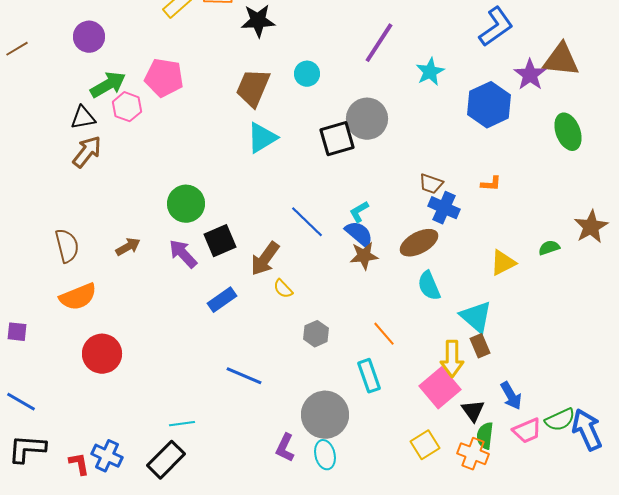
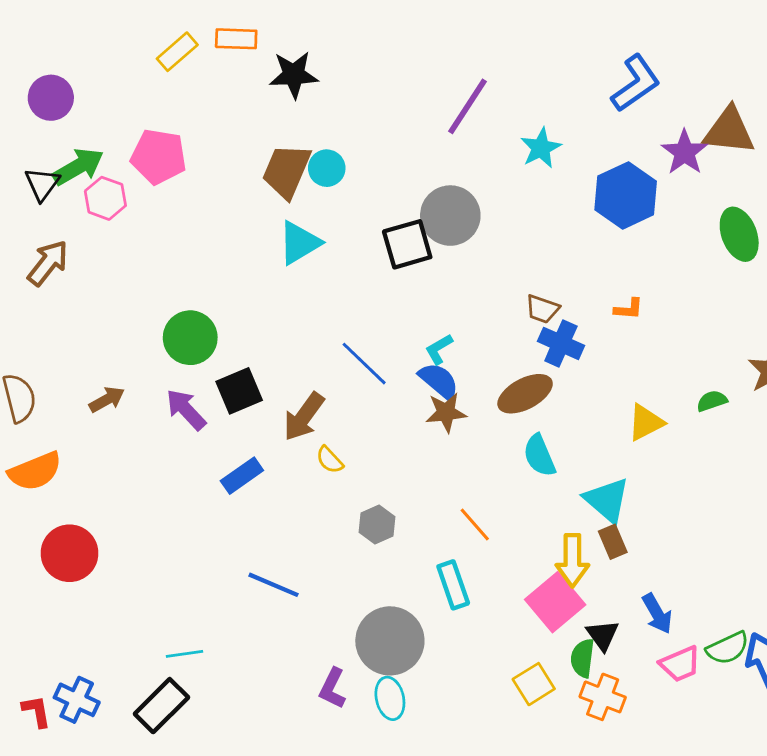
cyan circle: (307, 74) -> (327, 168), moved
black triangle: (83, 118) -> (42, 184), moved, turned -44
green semicircle: (485, 436) -> (583, 658), moved

